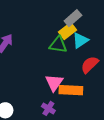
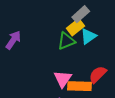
green triangle: (58, 45) -> (66, 41), turned -30
red semicircle: (90, 65) -> (98, 74), moved

